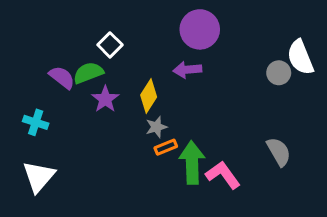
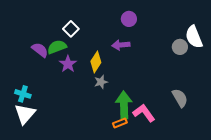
purple circle: (200, 29) -> (129, 19), size x0.6
cyan cross: (36, 122) -> (23, 94), moved
orange rectangle: (166, 147) -> (120, 123), moved

